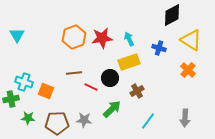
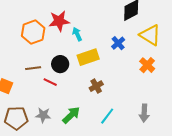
red star: (102, 38) -> (59, 21), moved
cyan arrow: (129, 39) -> (77, 34), moved
blue cross: (159, 48) -> (118, 43), turned 32
black circle: (110, 78) -> (60, 64), moved
green arrow: (112, 109) -> (71, 115), moved

